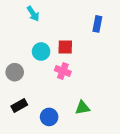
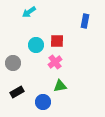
cyan arrow: (33, 14) -> (29, 12), turned 88
pink cross: (63, 71) -> (55, 62), turned 32
green triangle: (82, 108) -> (60, 86), moved

